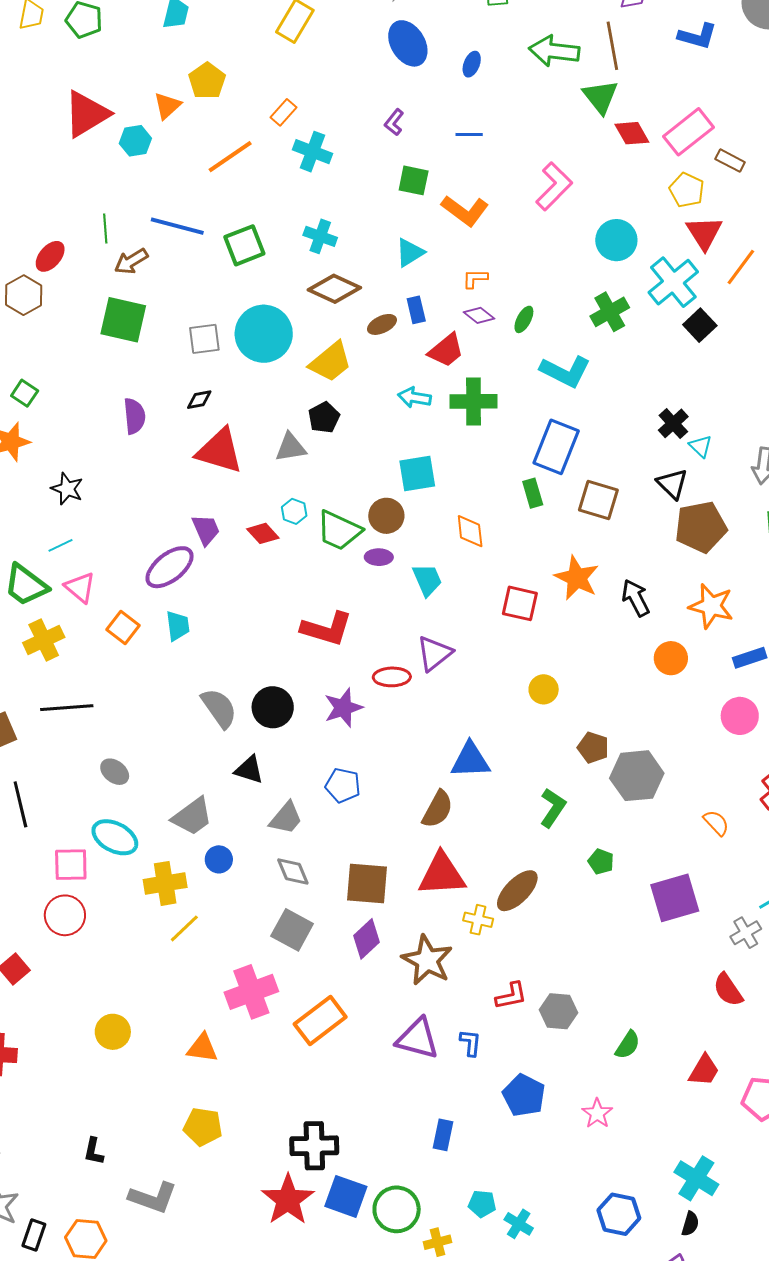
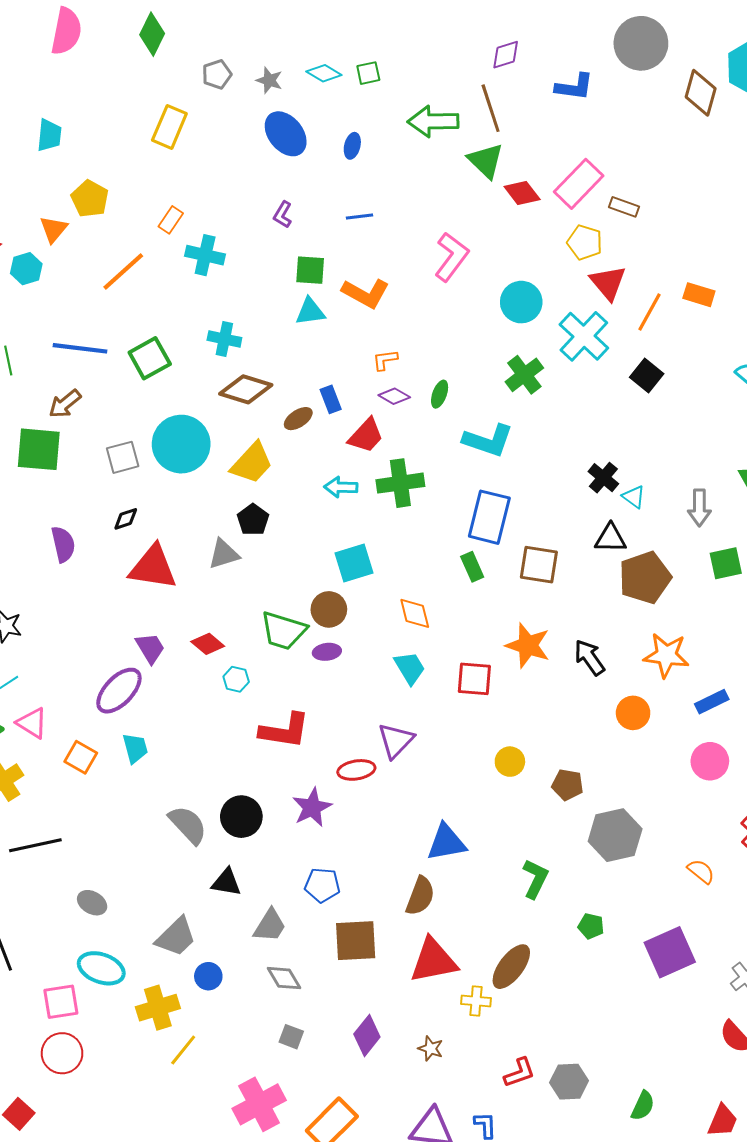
cyan triangle: (410, 253) -> (310, 312), moved, turned 32
brown arrow: (131, 261) -> (65, 404), moved
black square: (700, 325) -> (647, 376), moved
black triangle: (672, 484) -> (611, 538), turned -36
cyan hexagon: (294, 511) -> (236, 679), moved
cyan trapezoid: (427, 580) -> (410, 668), moved
brown pentagon: (593, 748) -> (568, 785), moved
brown square: (367, 883) -> (356, 941), moved
gray square: (292, 930) -> (291, 1037), size x0.6
brown star: (427, 960) -> (431, 1049), size x0.5

